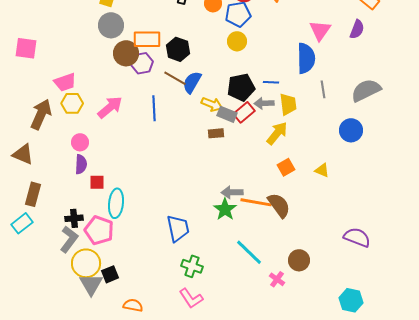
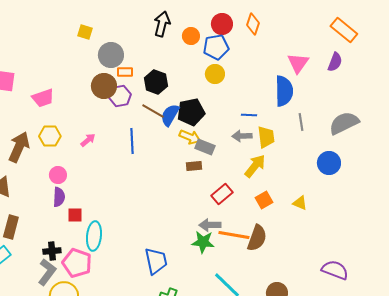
gray circle: (111, 25) -> (111, 55), moved
orange rectangle: (147, 39) -> (125, 72), size x0.6
pink trapezoid: (65, 82) -> (43, 98), moved
black pentagon: (241, 87) -> (191, 112), moved
pink arrow: (110, 107) -> (88, 140), size x0.6
red rectangle: (244, 112) -> (222, 194), moved
brown semicircle: (279, 205) -> (257, 238), turned 56
green star: (225, 209) -> (203, 242), turned -30

